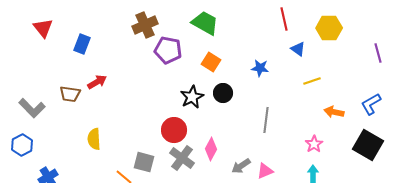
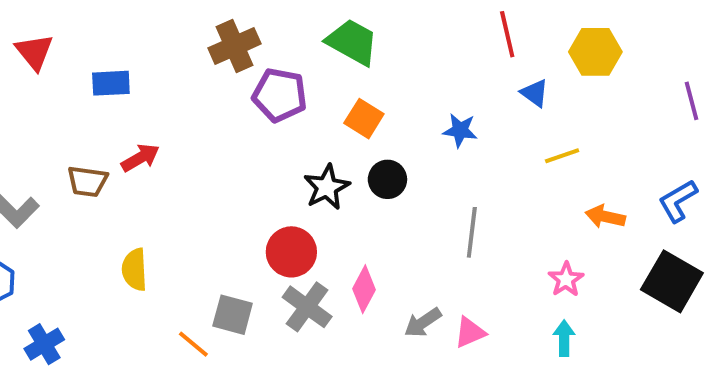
blue rectangle: (82, 44) -> (111, 83), turned 66

